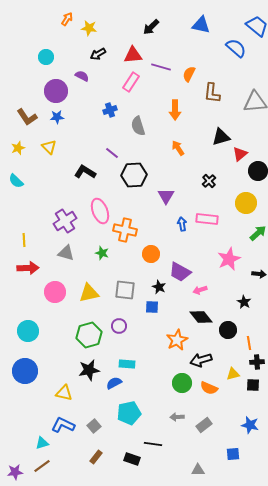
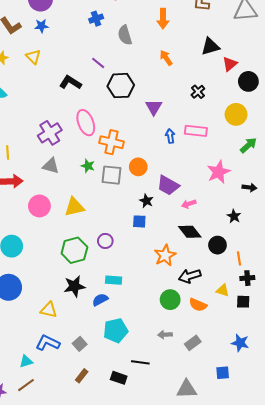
gray square: (125, 290) -> (111, 175), moved
yellow triangle: (233, 374) -> (223, 290), turned 32
gray triangle: (198, 470) -> (187, 389), size x1.5

